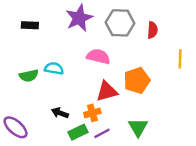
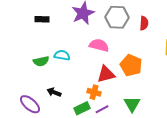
orange pentagon: (137, 80) -> (131, 65), turned -30
black arrow: (60, 113) -> (54, 92), moved
orange cross: (92, 113) -> (94, 92), turned 32

